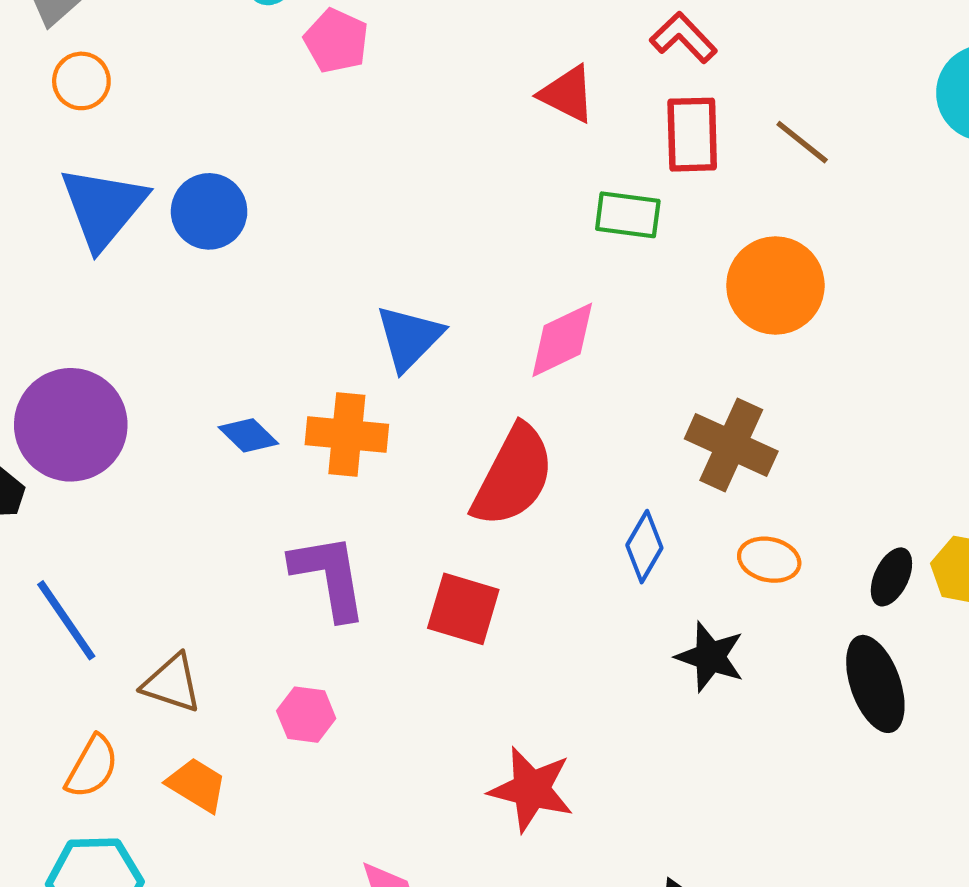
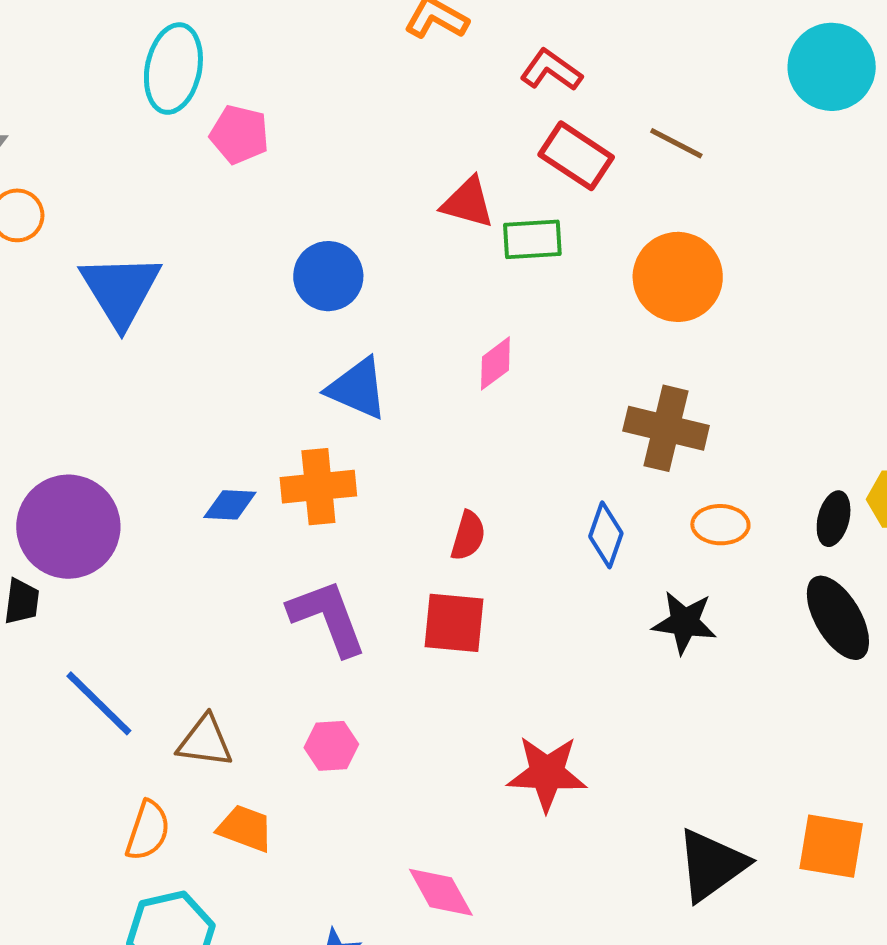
red triangle: (567, 94) -> (468, 203), moved
red rectangle: (692, 135) -> (576, 156), turned -44
blue triangle: (103, 207) -> (121, 290), moved
blue circle: (209, 211) -> (328, 276), moved
blue triangle: (409, 338) -> (357, 388), turned -40
pink diamond: (562, 340) -> (495, 363), size x0.7
blue diamond: (248, 435) -> (230, 505), turned -30
red semicircle: (513, 476) -> (468, 536), moved, size x0.5

